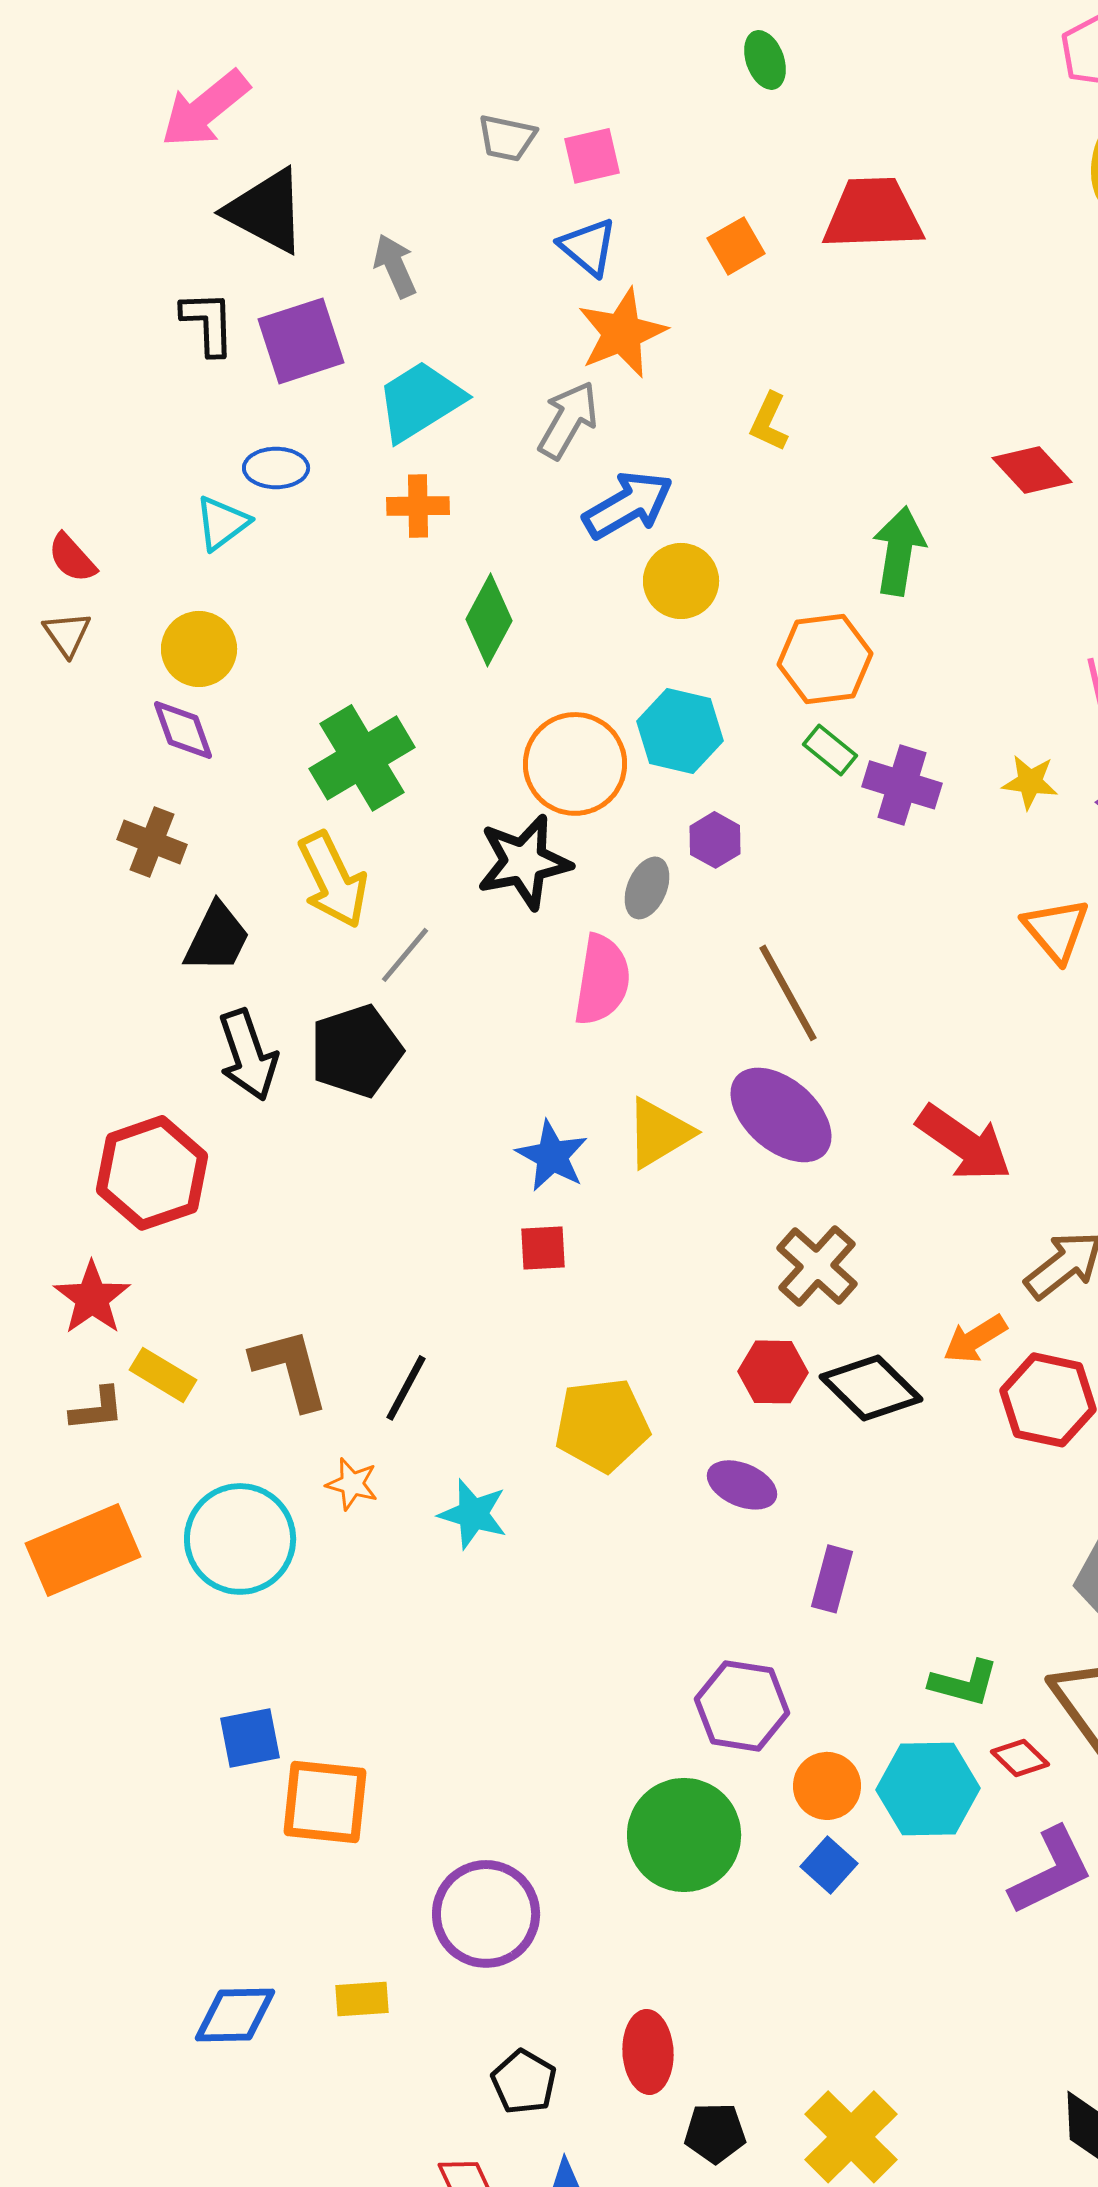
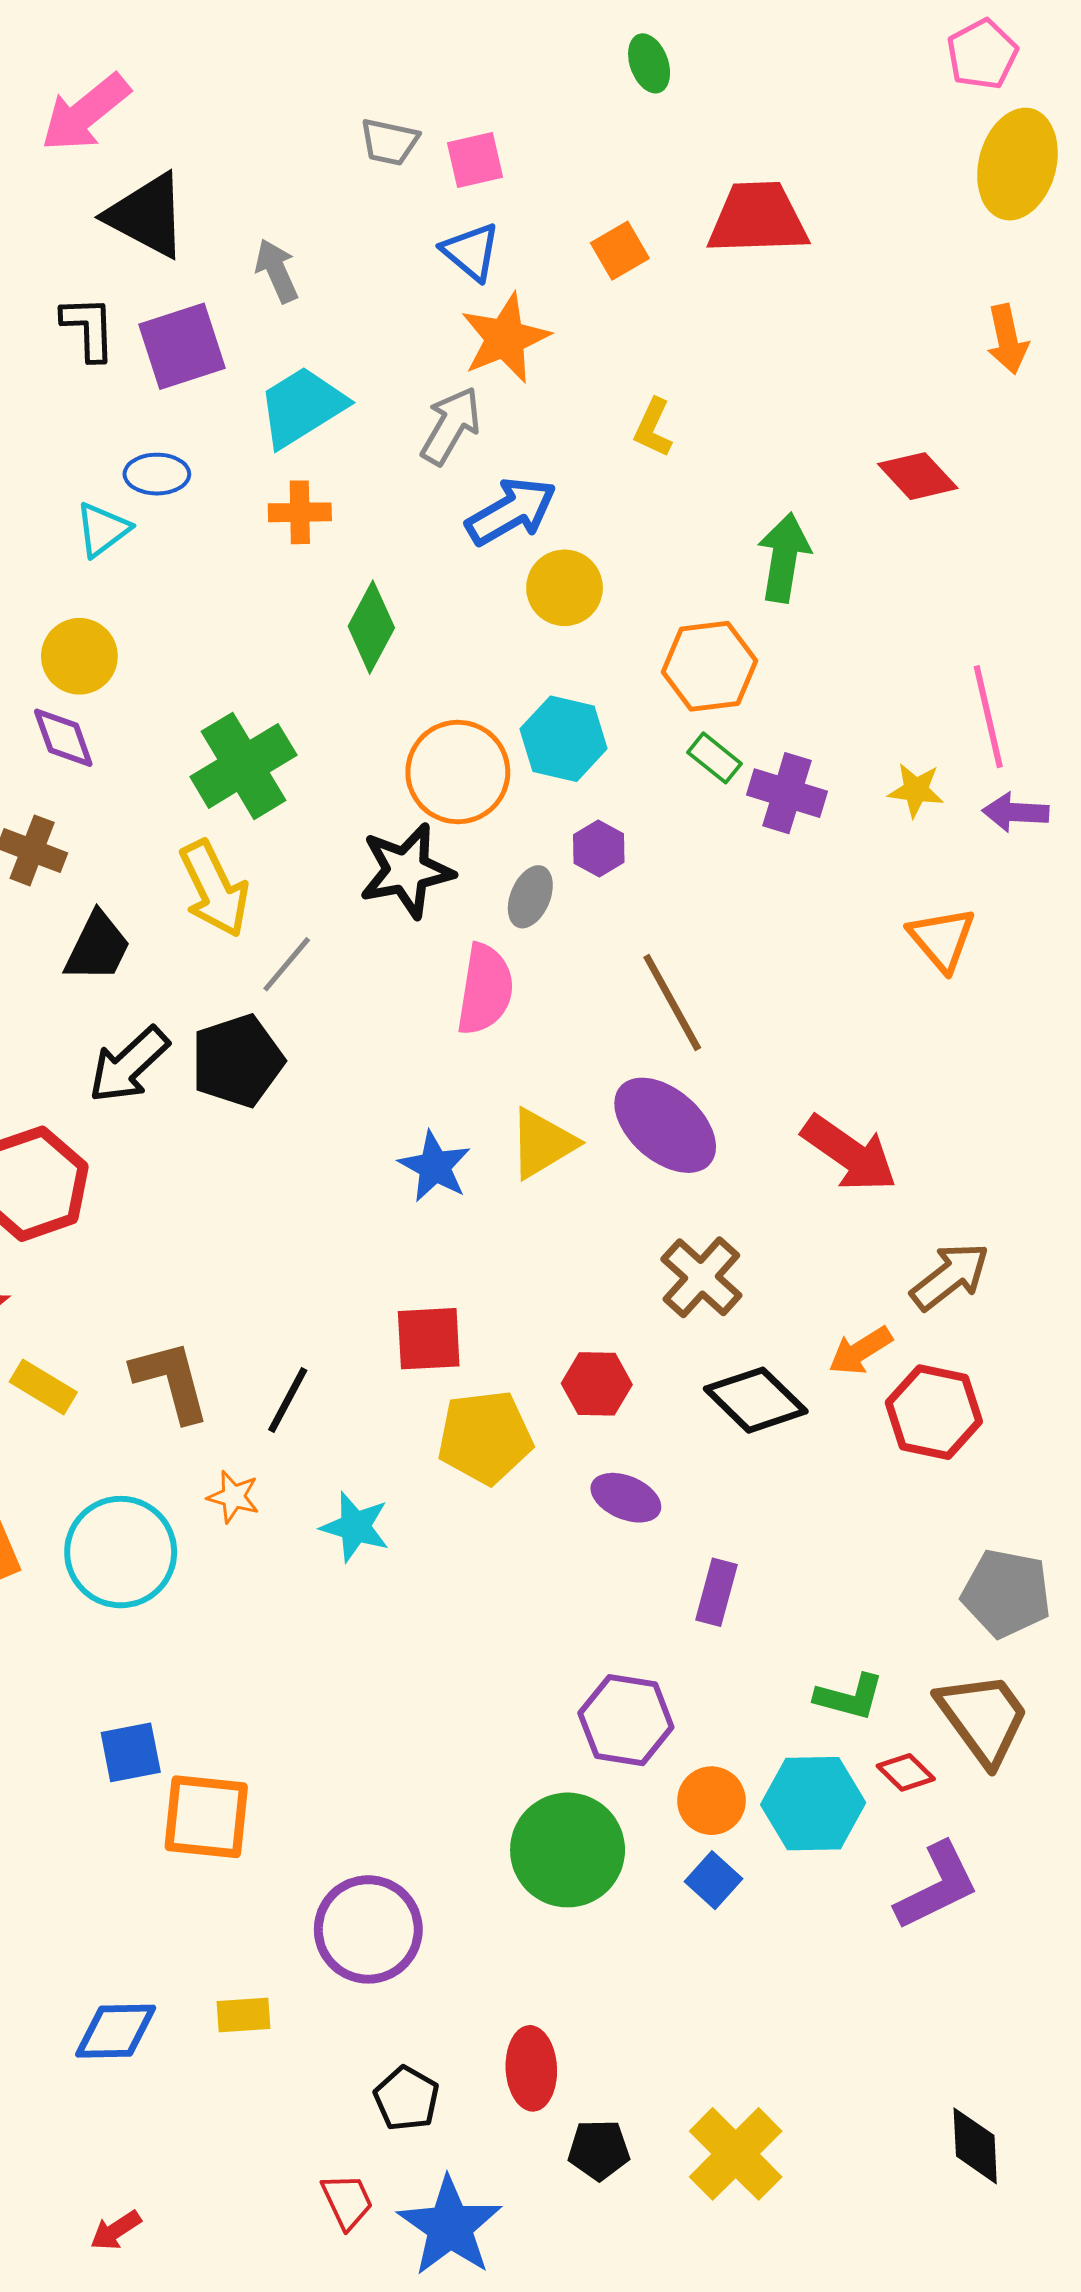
black arrow: (248, 1055) -> (129, 1065), turned 66
red square: (543, 1248) -> (429, 1339), moved, size x1.4
red hexagon: (773, 1372) -> (597, 1384), moved

